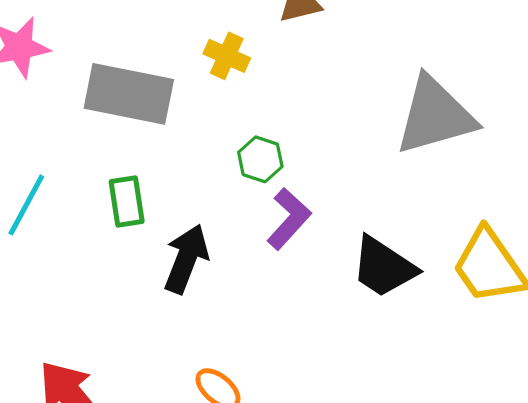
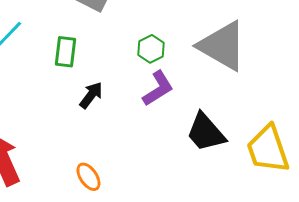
gray triangle: (435, 116) -> (222, 46), moved, turned 30
black arrow: (186, 259) -> (91, 95), size x0.7

